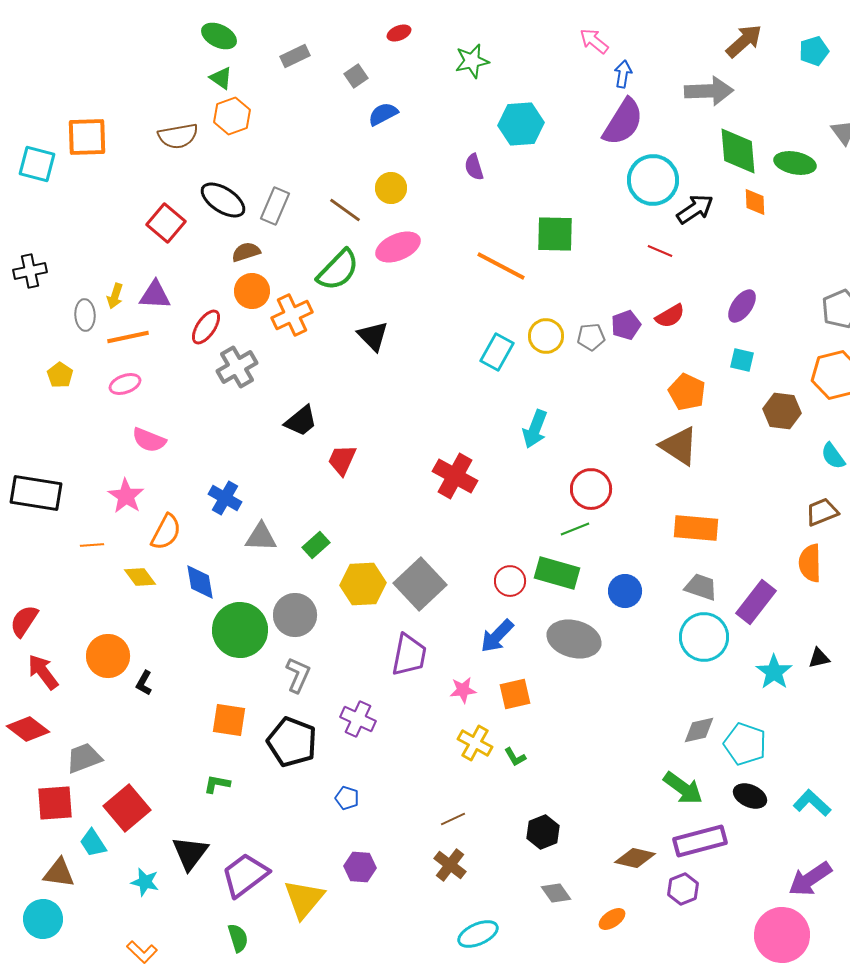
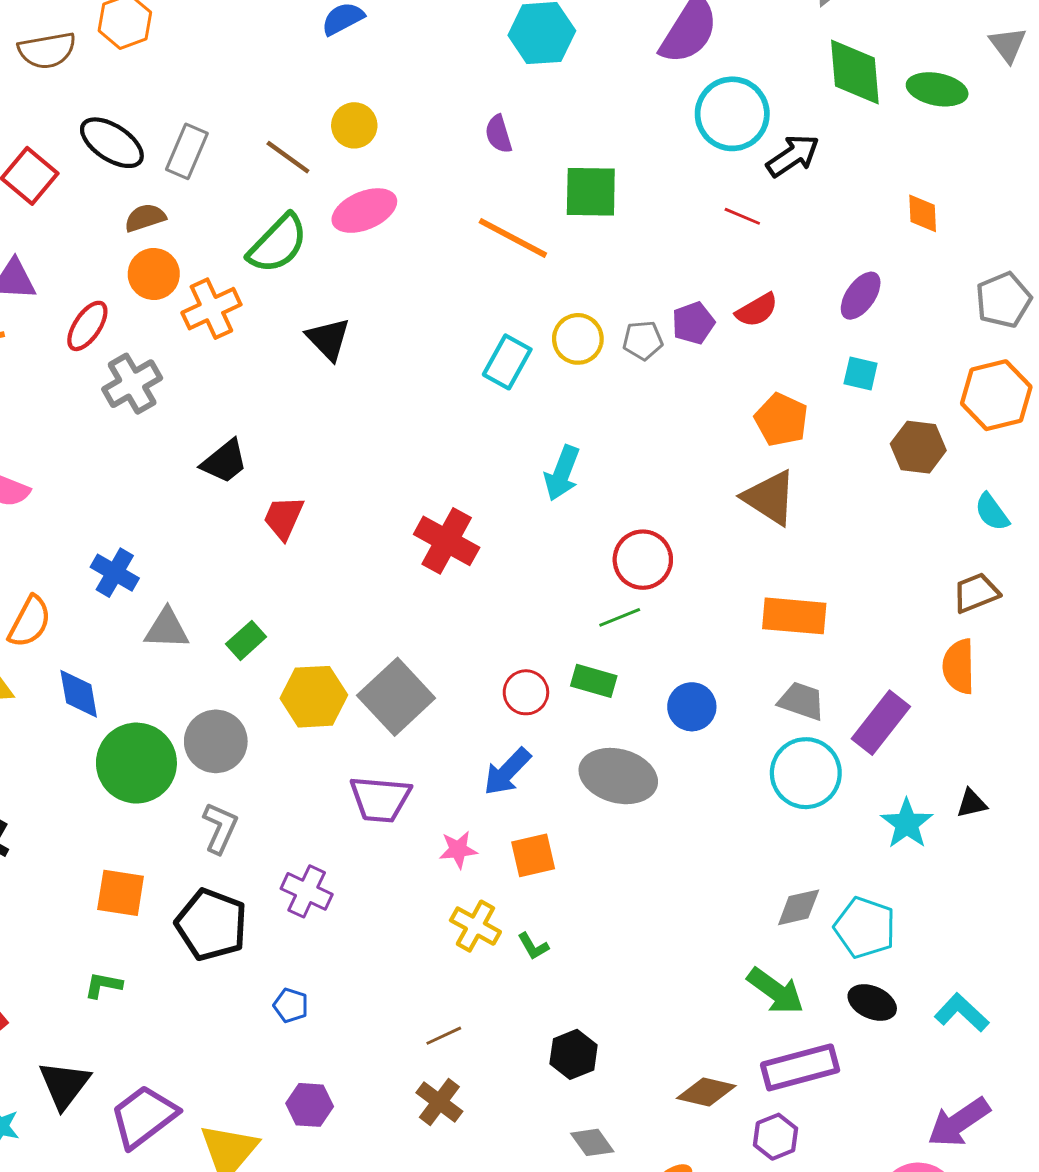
purple semicircle: (474, 167) -> (499, 134), moved
orange diamond: (755, 202) -> (923, 213), moved
green rectangle: (557, 573) -> (594, 681), size x0.7
purple trapezoid: (409, 655) -> (380, 799), turned 84

